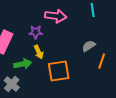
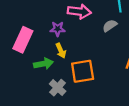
gray semicircle: (89, 46) -> (110, 26), moved
gray cross: (12, 84) -> (58, 88), moved

